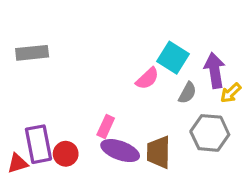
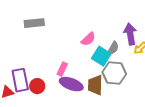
gray rectangle: (32, 53) -> (34, 23), moved
cyan square: (173, 58) -> (101, 56), moved
gray hexagon: (210, 133) -> (114, 73), moved

